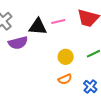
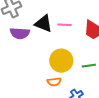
yellow circle: (66, 57) -> (61, 61), size x1.5

